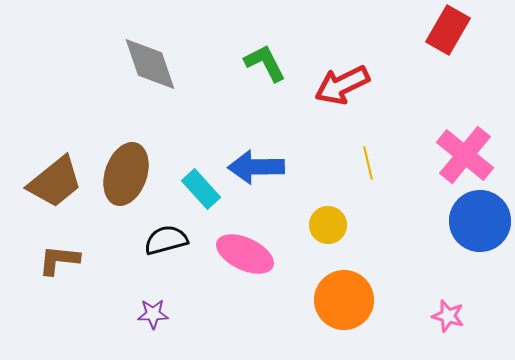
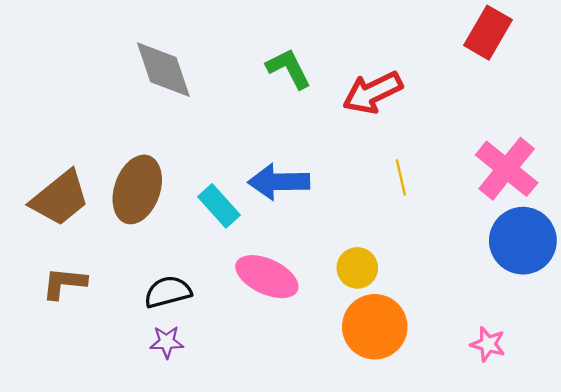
yellow circle: (328, 225) -> (357, 268), moved
black semicircle: (166, 240) -> (168, 292), moved

